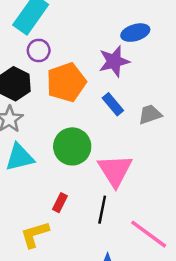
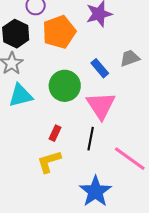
blue rectangle: (113, 104) -> (100, 68), moved
yellow L-shape: (35, 234) -> (49, 162), moved

